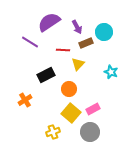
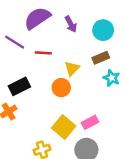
brown rectangle: (86, 43) -> (101, 58), moved
red line: (63, 50) -> (43, 53), moved
black rectangle: (46, 75) -> (19, 86), moved
orange circle: (69, 89) -> (61, 88), moved

